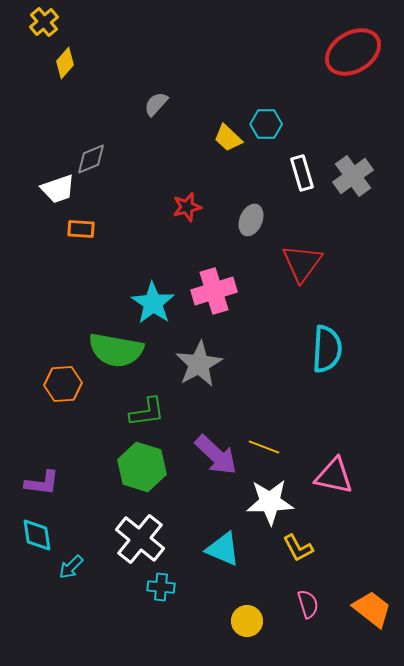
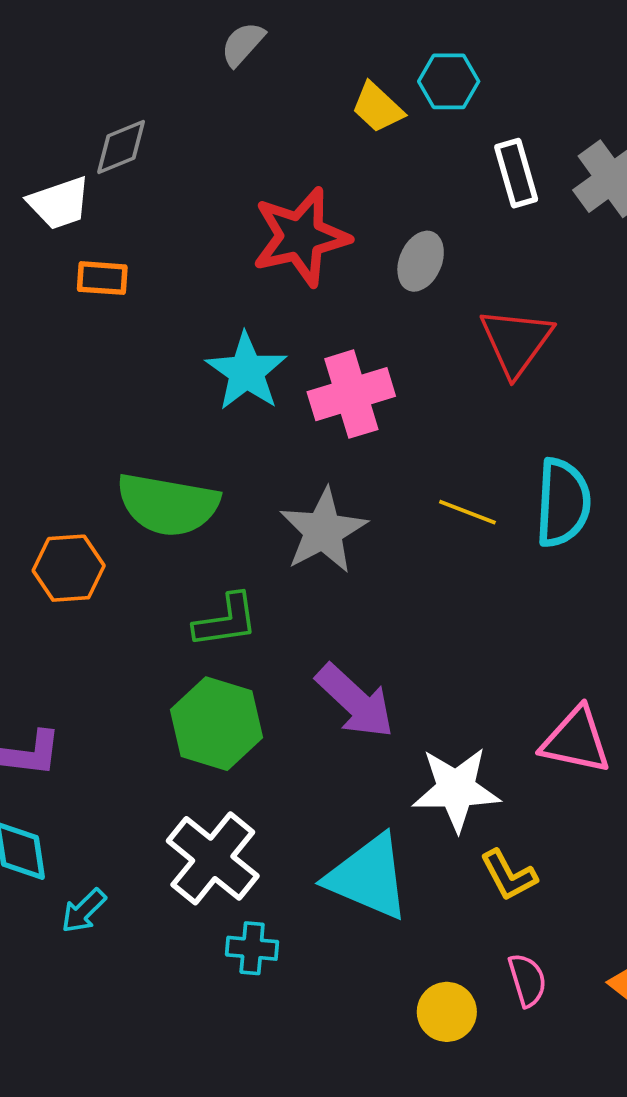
red star: (187, 207) -> (301, 237), size x1.8
cyan star: (153, 303) -> (246, 372), moved
yellow line: (264, 447) -> (467, 512), moved
cyan triangle: (223, 549) -> (368, 877), size x1.4
yellow circle: (247, 621) -> (447, 1012), moved

